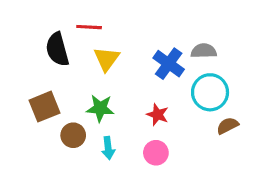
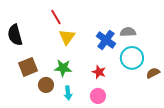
red line: (89, 27) -> (56, 17), turned 56
black semicircle: (57, 49) -> (15, 35), moved
brown semicircle: (228, 126) -> (153, 73), moved

